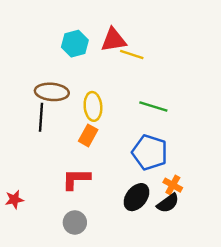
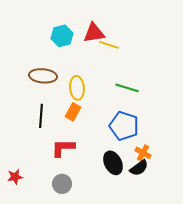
black line: (41, 117) -> (41, 116), moved
black ellipse: (136, 197) -> (113, 163), turned -65
red star: (14, 200) -> (15, 177), moved

